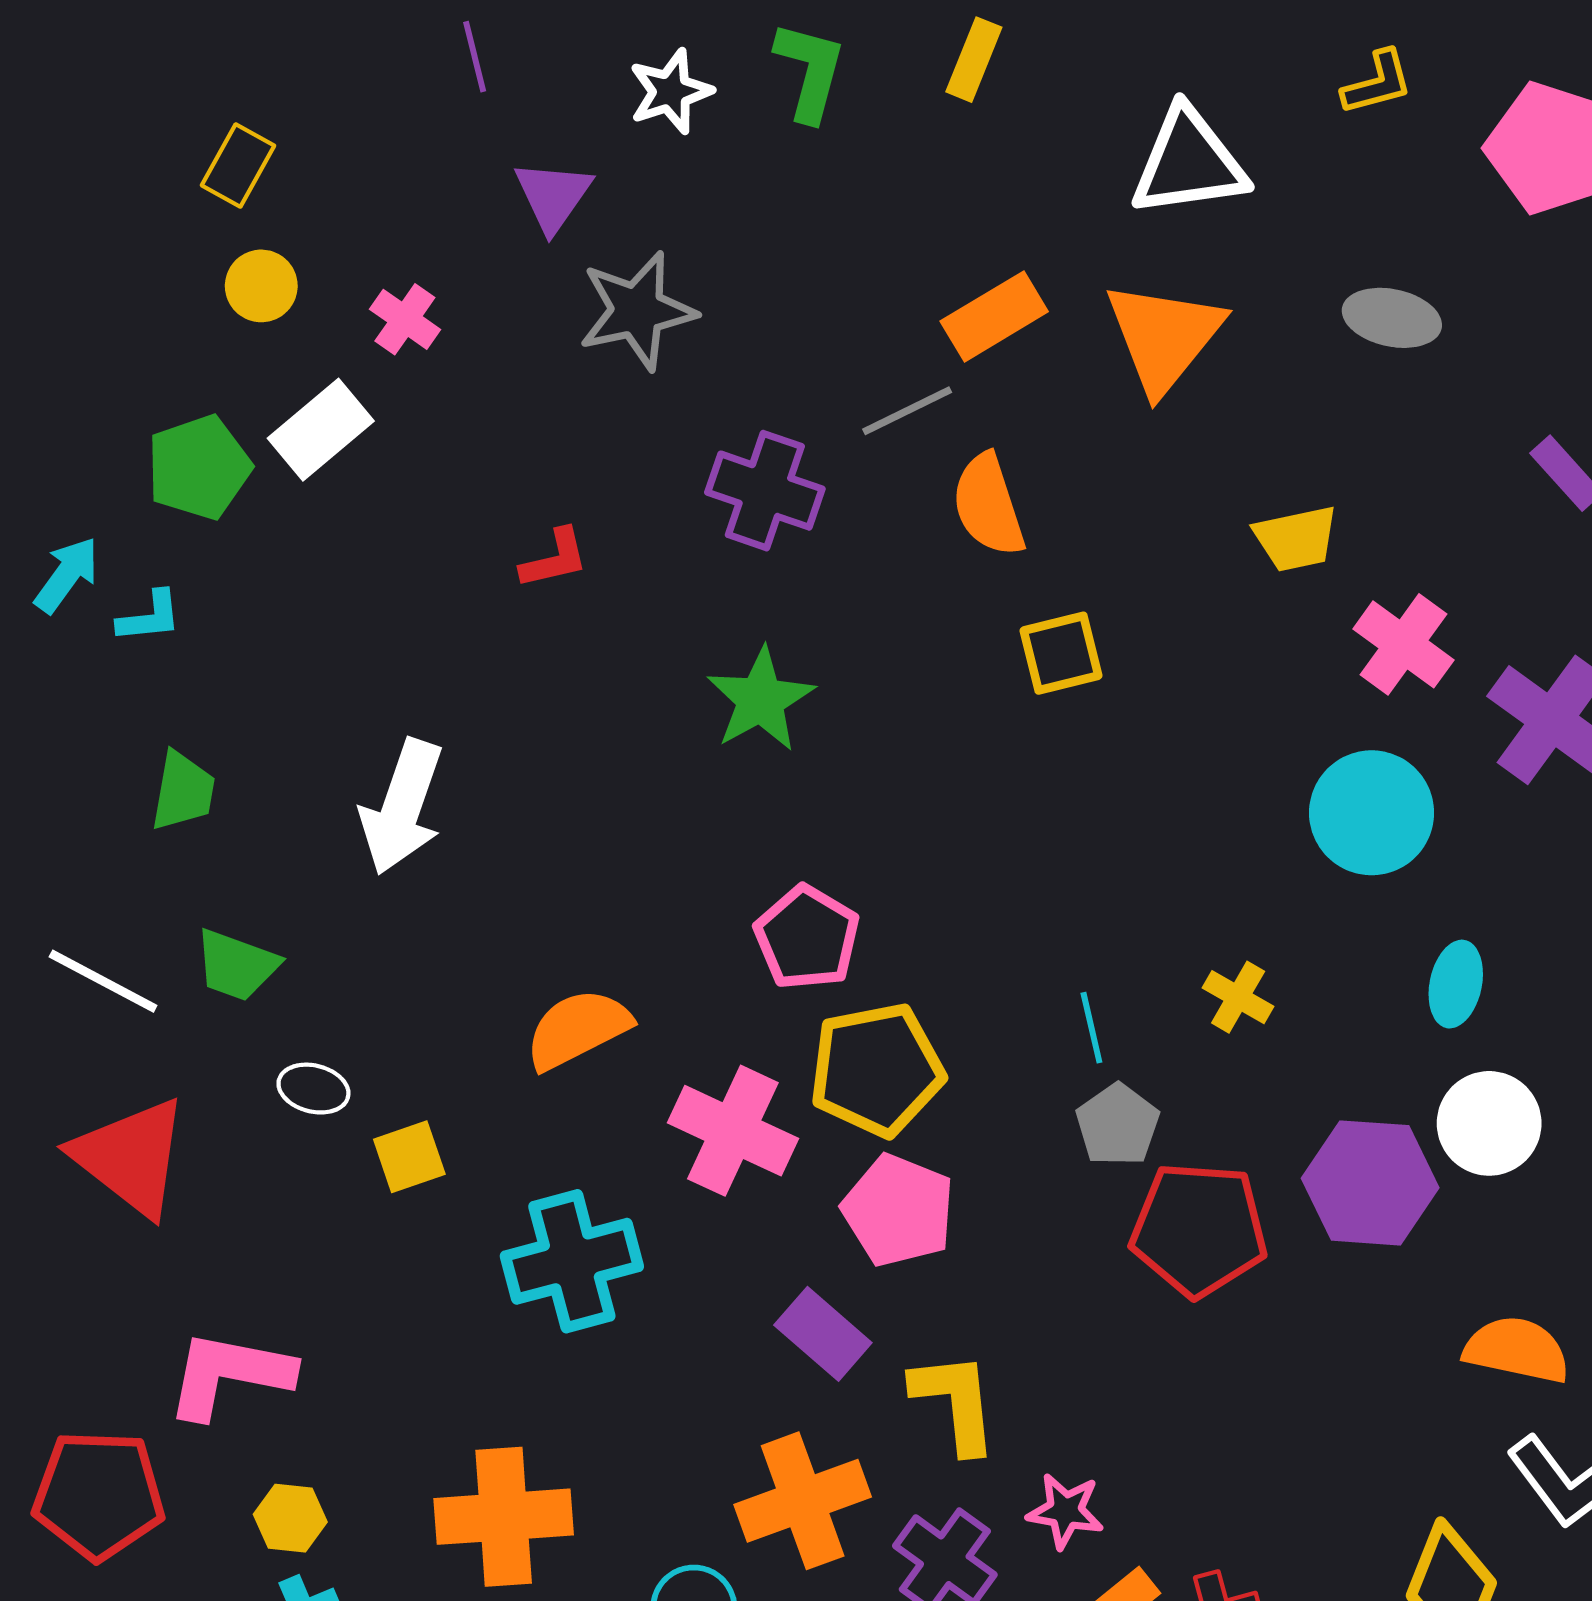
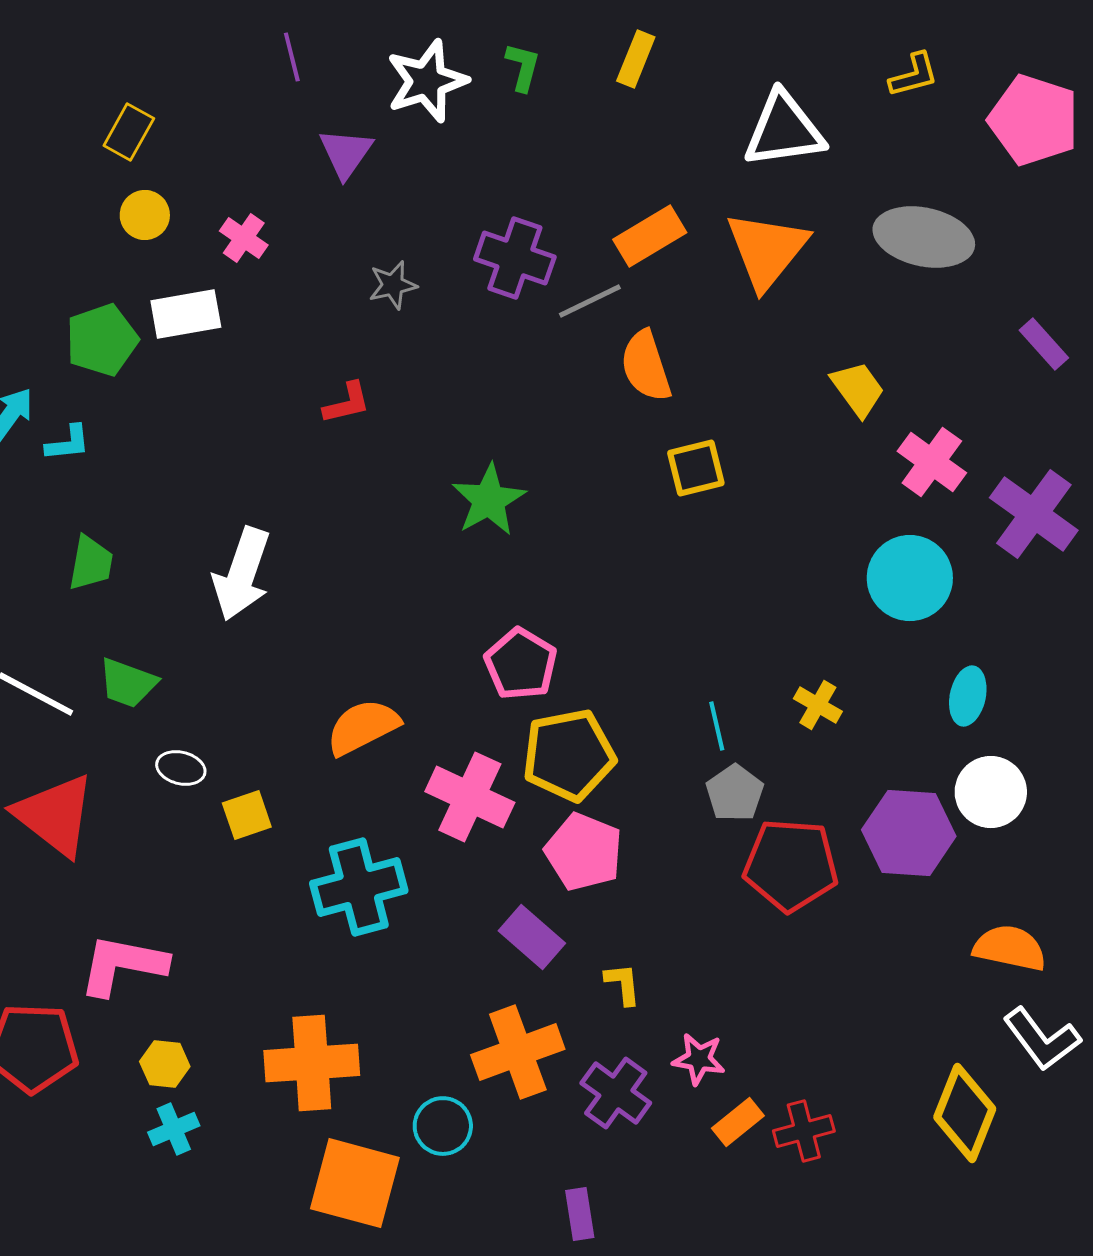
green L-shape: (810, 71) -> (523, 67), size x0.7
white star: (671, 91) -> (427, 81), size x1.4
gray star: (637, 311) -> (393, 285), moved, size x0.6
gray ellipse: (1392, 318) -> (924, 237), size x1.5
white rectangle: (321, 430) -> (186, 314), turned 30
purple cross: (765, 491) -> (515, 258), moved
yellow trapezoid: (1296, 538) -> (858, 389), turned -114
yellow L-shape: (955, 1402) -> (623, 984), size x0.6

